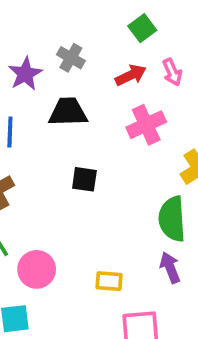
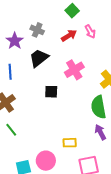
black trapezoid: (68, 112) -> (39, 58), turned -30
pink cross: (146, 125) -> (74, 70), moved
pink circle: (37, 269) -> (46, 161), moved

